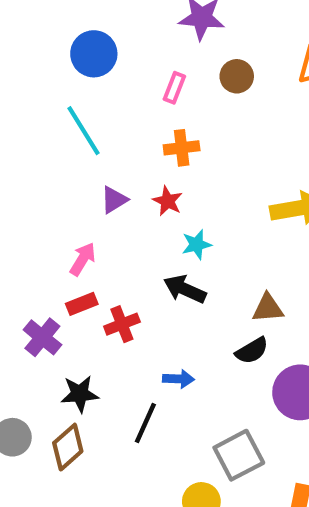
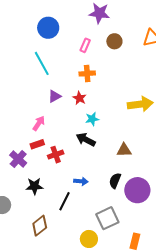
black semicircle: (252, 351) -> (115, 181), moved, turned 140
brown diamond: (68, 447) -> (40, 226), moved

